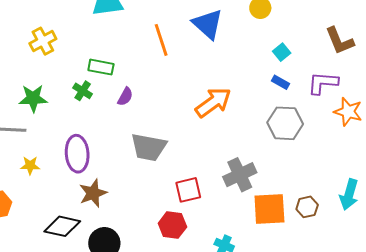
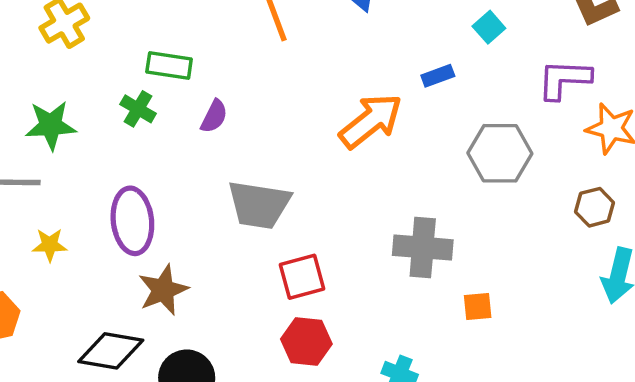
blue rectangle: (281, 82) -> (438, 76), moved, turned -48
gray cross: (240, 175) -> (423, 248), turned 32
red square: (188, 190) -> (302, 277), moved
brown hexagon: (307, 207) -> (595, 207), moved
orange square: (269, 209) -> (478, 306), size x0.5

